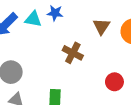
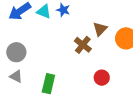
brown cross: (73, 53) -> (83, 45), moved

